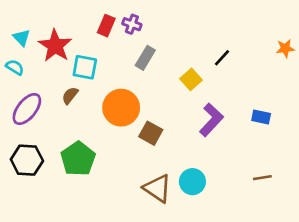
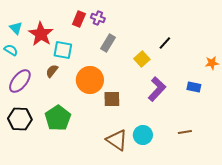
orange star: (285, 48) -> (212, 63), moved
brown square: (151, 133) -> (112, 99), turned -30
brown line: (262, 178) -> (185, 132), moved

